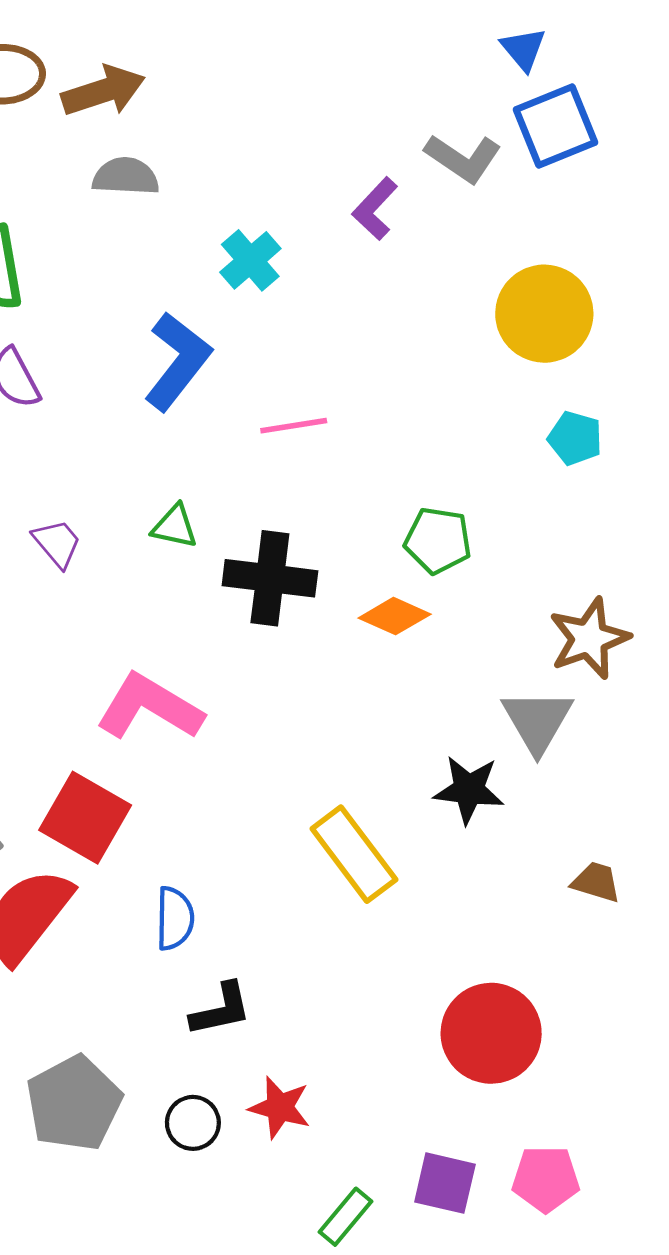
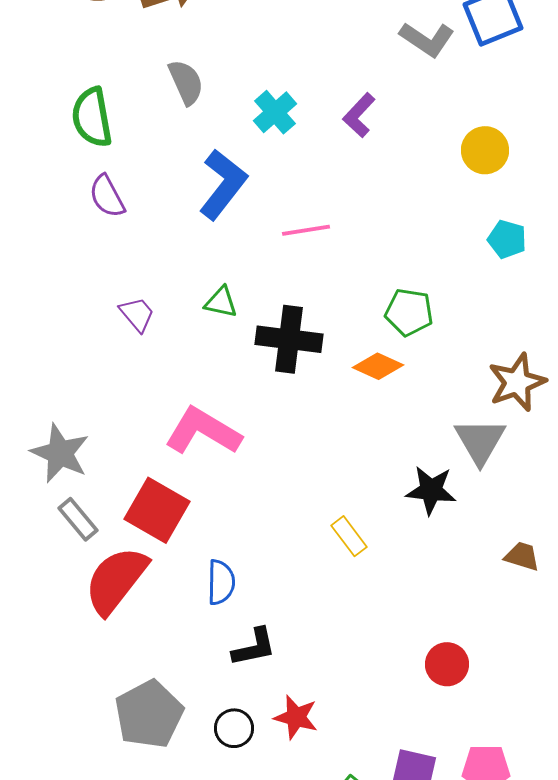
gray semicircle: (126, 176) -> (186, 82), moved, turned 63
purple L-shape: (375, 209) -> (359, 115), moved
yellow circle: (544, 314) -> (485, 150), size x0.7
yellow rectangle: (354, 854) -> (349, 536), size x0.6
red circle: (491, 1033) -> (447, 664), size x0.6

